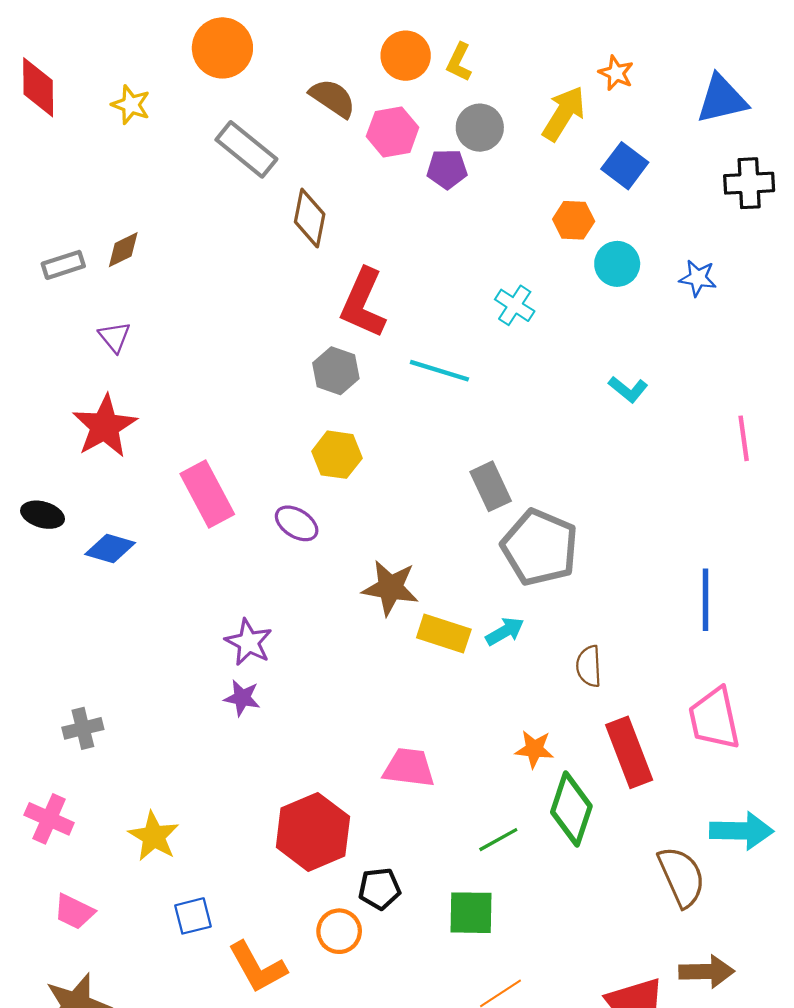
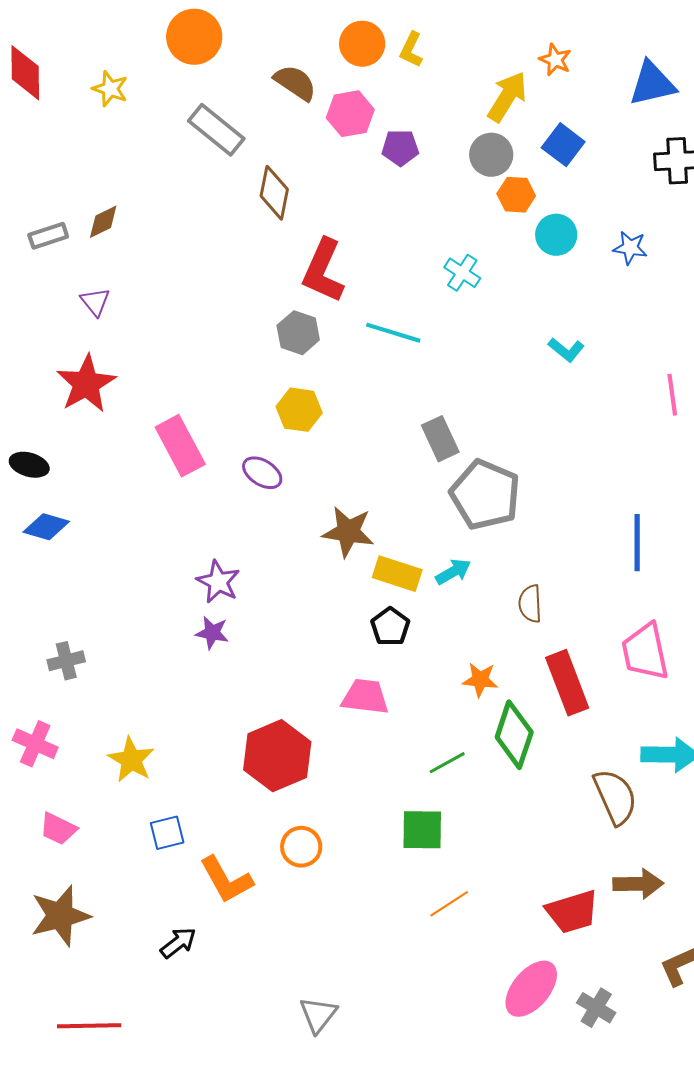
gray circle: (480, 128) -> (491, 155), moved
blue diamond: (110, 548) -> (46, 527), moved
black pentagon: (379, 889) -> (390, 627), moved, turned -30

